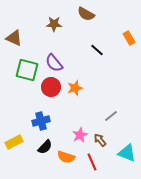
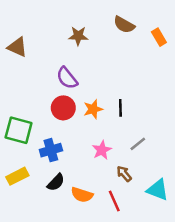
brown semicircle: (86, 14) -> (124, 25), moved
brown star: (54, 24) -> (78, 36), moved
orange rectangle: (129, 38) -> (159, 37), moved
black line: (97, 50) -> (120, 108), moved, turned 48
green square: (27, 70) -> (19, 130), moved
pink star: (80, 135) -> (102, 150), moved

